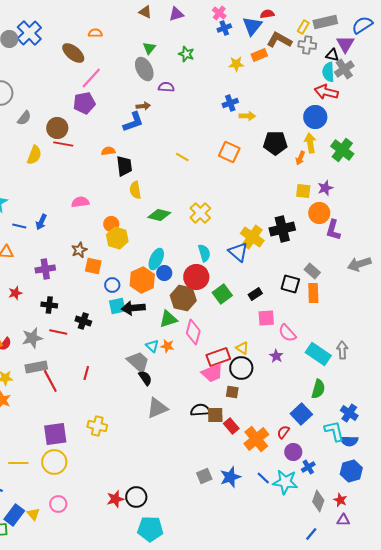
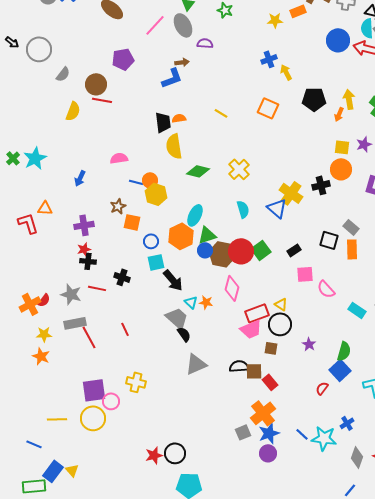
pink line: (91, 78) -> (155, 25), moved
yellow arrow: (247, 116) -> (286, 72), turned -119
blue circle: (315, 117) -> (338, 40), moved
orange semicircle: (108, 151) -> (179, 118), moved
yellow semicircle: (135, 190) -> (174, 146), size x1.4
orange circle: (319, 213) -> (341, 169), moved
blue line: (19, 226) -> (136, 182), moved
black cross: (282, 229) -> (321, 185), size x0.7
blue circle: (164, 273) -> (205, 250), moved
red circle: (196, 277) -> (241, 251), moved
red star: (15, 293) -> (84, 249), moved
black arrow: (133, 308) -> (173, 280), moved, turned -125
green triangle: (168, 319) -> (207, 235), moved
gray star: (32, 338) -> (71, 294), turned 30
cyan rectangle: (318, 354) -> (357, 310), size x0.7
purple star: (276, 356) -> (309, 344), moved
red line: (86, 373) -> (125, 329), turned -40
green semicircle: (318, 389) -> (344, 351), moved
orange cross: (256, 439) -> (263, 413), moved
purple circle: (293, 452) -> (268, 453), moved
pink circle: (58, 504) -> (111, 401), moved

